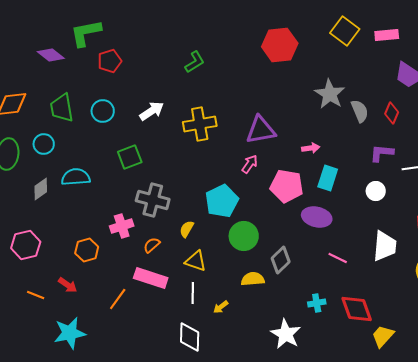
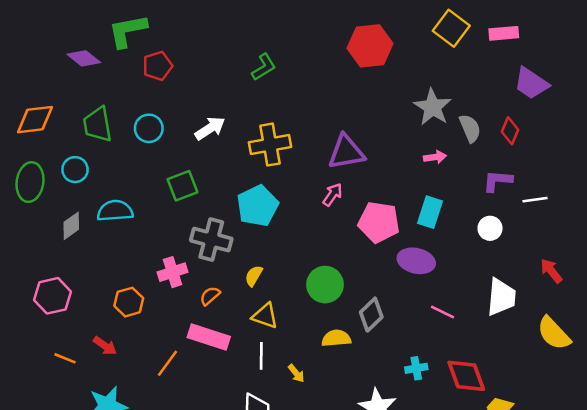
pink arrow: (311, 148) -> (435, 157), moved
cyan pentagon: (222, 201) -> (258, 206), moved
yellow arrow: (221, 307) -> (296, 373), turned -91

